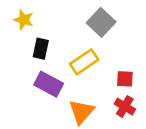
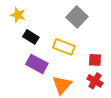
black rectangle: (41, 49) -> (31, 37), turned -70
yellow rectangle: (84, 62) -> (64, 47), turned 55

